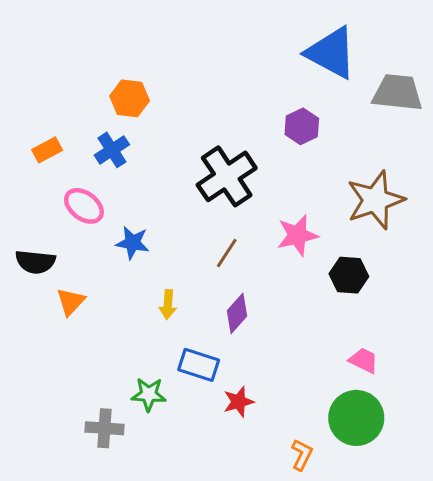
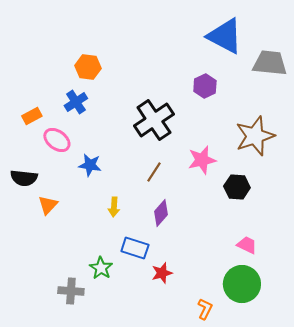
orange rectangle: (47, 150) -> (32, 116), moved
green star: (149, 394) -> (101, 268), turned 30

